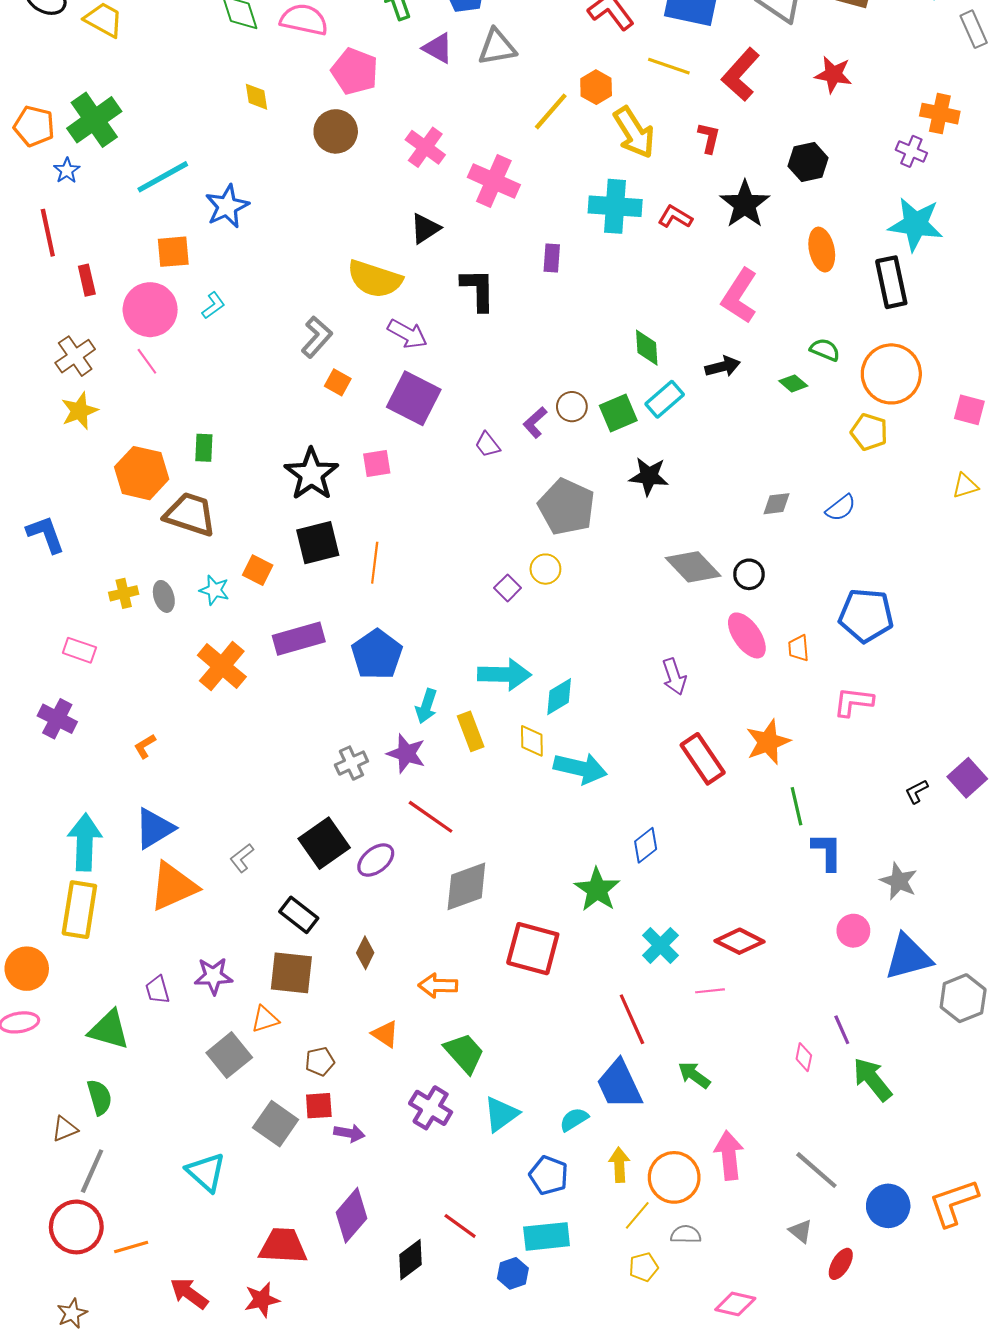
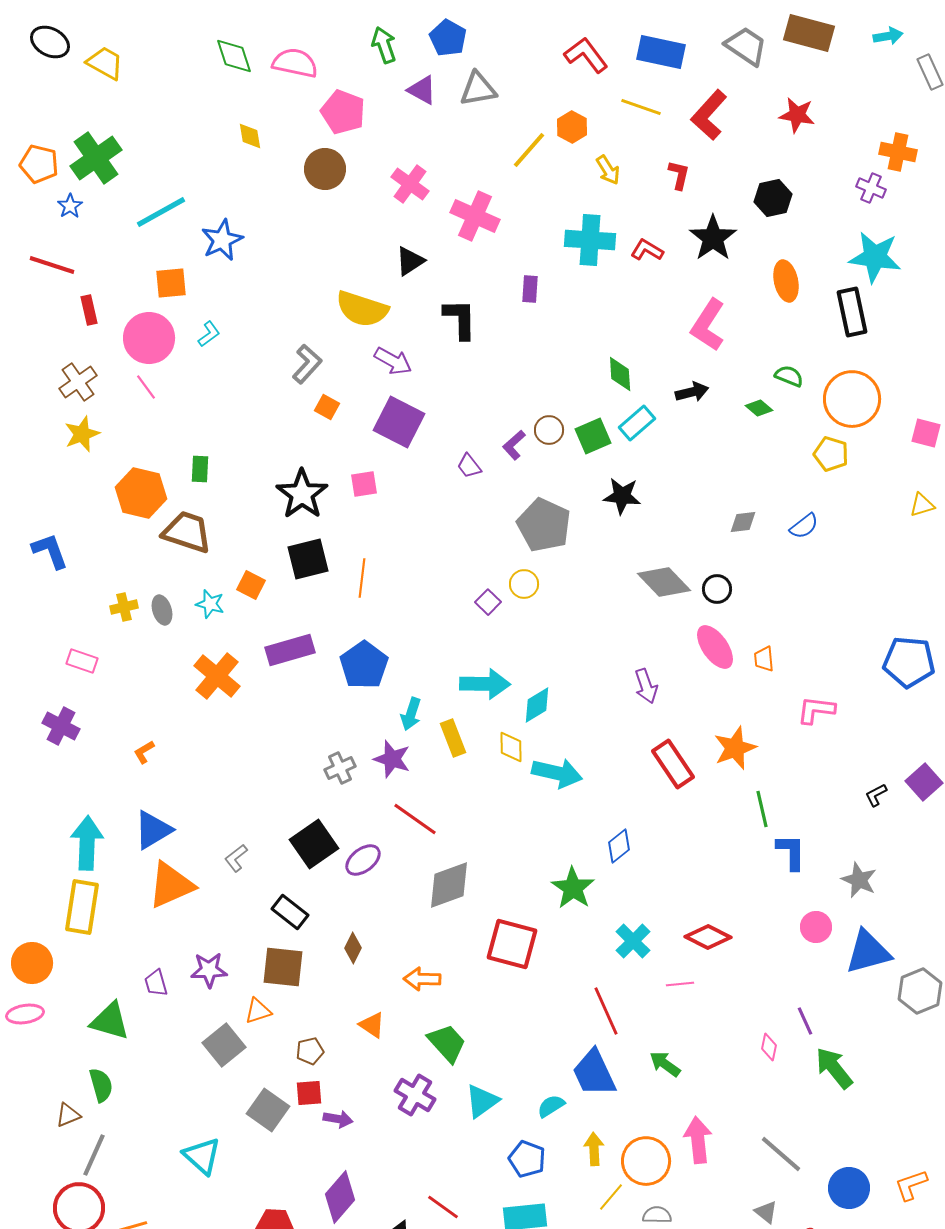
yellow arrow: (634, 132) -> (608, 170), size x0.6
red line: (48, 233) -> (52, 265), turned -60
blue pentagon: (866, 615) -> (909, 662), moved
orange L-shape: (954, 1203) -> (911, 1185), size x0.7

